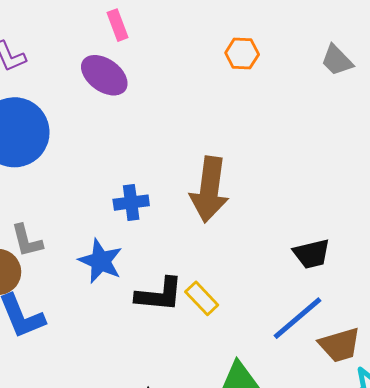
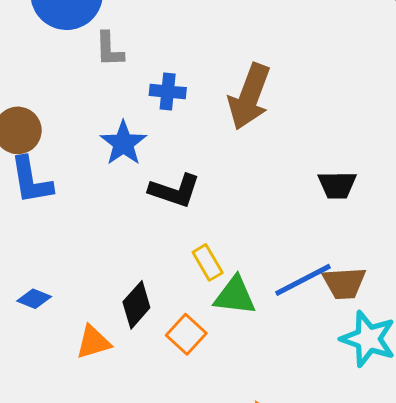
gray L-shape: (27, 241) -> (109, 49), moved
yellow rectangle: (202, 298) -> (208, 262), moved
blue line: (298, 318) -> (303, 280), moved

